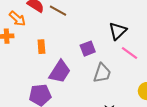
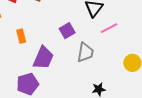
pink line: (129, 53) -> (109, 28), turned -54

